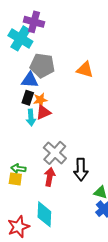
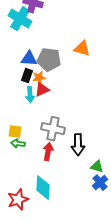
gray pentagon: (42, 66) -> (49, 60), moved
gray cross: (55, 153) -> (53, 129), turned -30
yellow square: (15, 179) -> (15, 132), moved

